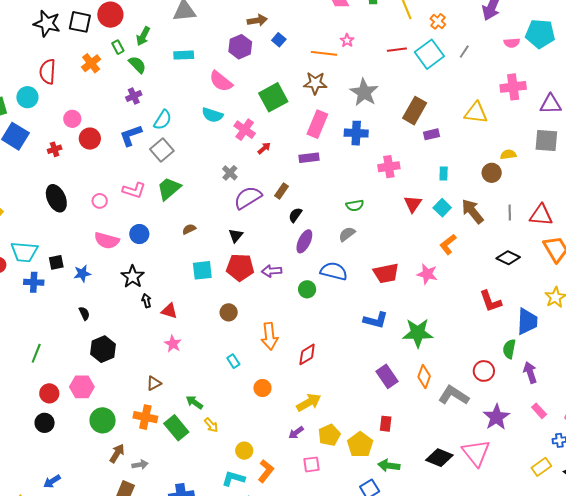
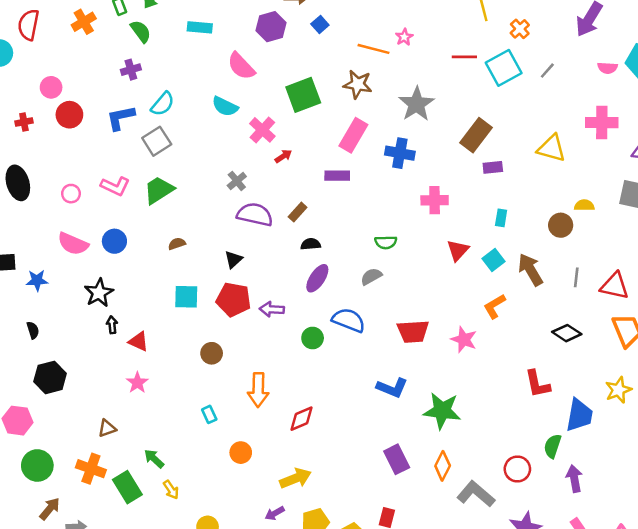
purple semicircle: (248, 198) -> (255, 215), turned 36
black semicircle: (295, 215) -> (311, 244), turned 42

